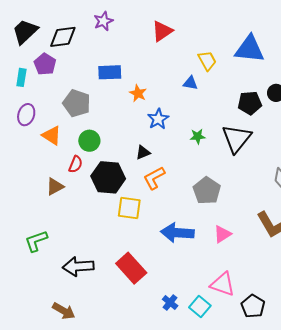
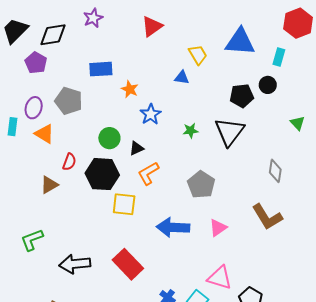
cyan rectangle: (21, 77) -> (13, 127), moved
purple ellipse: (26, 115) -> (34, 108), moved
green circle: (89, 141) -> (109, 138), moved

